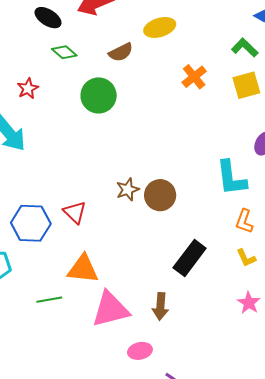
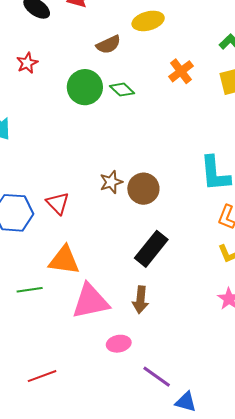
green diamond: (64, 52) -> (122, 90), moved
red star: (28, 88) -> (27, 63), moved
black rectangle: (190, 258) -> (151, 249), moved

